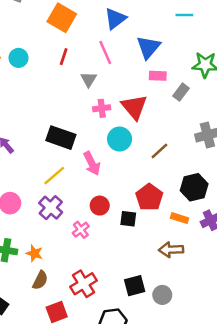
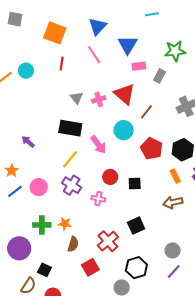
gray triangle: (89, 79) -> (77, 98), moved
cyan circle: (120, 139) -> (124, 130), moved
brown line: (159, 151) -> (147, 112), moved
red pentagon: (149, 197) -> (152, 149), moved
orange rectangle: (180, 218) -> (175, 176), turned 56
pink cross: (81, 230) -> (98, 199), turned -32
black square: (135, 286) -> (136, 226), moved
gray circle: (162, 295) -> (173, 250), moved

